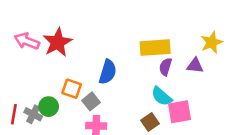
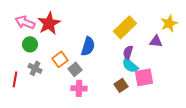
yellow rectangle: (155, 48) -> (125, 27), turned -40
purple semicircle: (165, 67) -> (128, 52), moved
orange square: (72, 89) -> (60, 59), turned 35
green circle: (49, 107) -> (30, 44), moved
gray cross: (33, 114) -> (35, 68), moved

